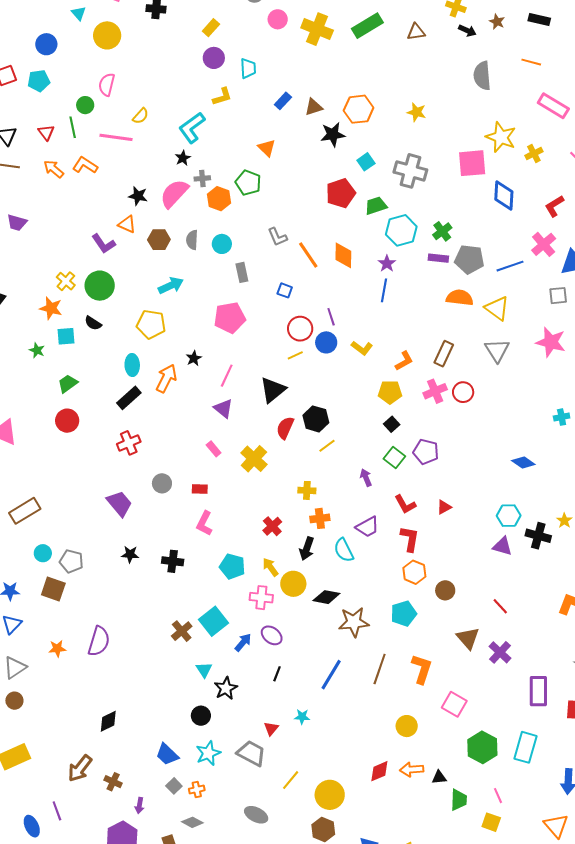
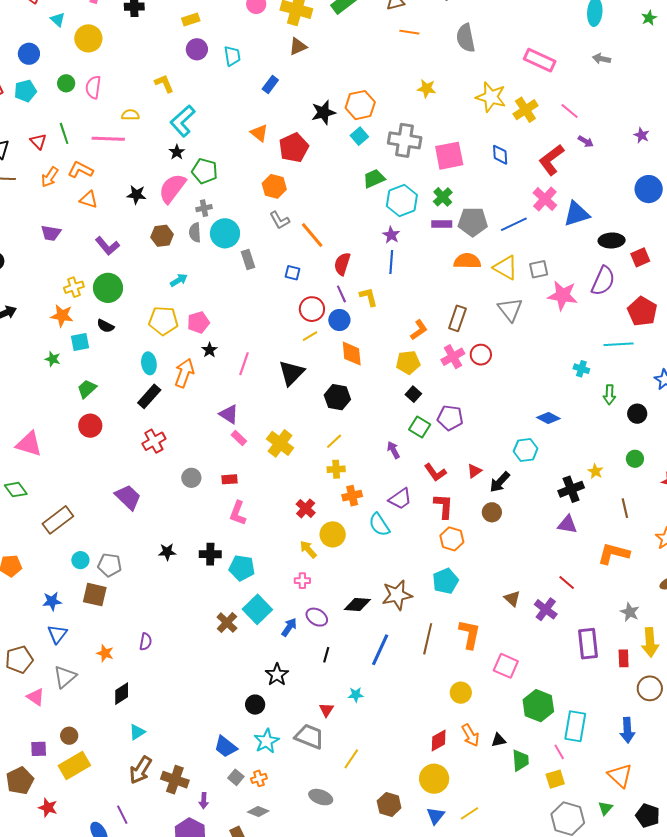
yellow rectangle: (211, 28) -> (191, 19), turned 36
orange line: (531, 62) -> (409, 32), moved
yellow L-shape: (222, 97) -> (164, 84), moved, turned -90
green circle: (85, 105) -> (66, 83), moved
brown triangle: (314, 107) -> (298, 46), moved
orange hexagon: (359, 109) -> (360, 105), moved
yellow star: (417, 112) -> (427, 88), moved
yellow semicircle: (141, 116) -> (130, 115), turned -126
yellow cross: (534, 154) -> (525, 110), size x1.4
pink square: (472, 163) -> (449, 156), moved
orange arrow: (54, 169) -> (50, 177), turned -90
gray cross: (202, 178) -> (204, 208), moved
green pentagon: (248, 183) -> (205, 171), moved
red pentagon: (341, 193) -> (294, 148), moved
blue diamond: (504, 196) -> (500, 155), size x0.7
orange hexagon: (219, 199) -> (274, 186), moved
red L-shape: (554, 206) -> (551, 160), size x1.4
purple trapezoid: (17, 223) -> (51, 233), moved
orange triangle: (127, 224) -> (89, 200), moved
cyan circle: (222, 244) -> (225, 233), size x1.5
orange diamond: (343, 255) -> (352, 354), moved
yellow cross: (66, 281) -> (74, 287), turned 36
cyan arrow: (171, 285) -> (179, 280), size x0.7
gray square: (558, 296) -> (539, 269), moved
pink pentagon: (230, 318) -> (198, 322), moved, size x0.7
yellow L-shape: (362, 348) -> (369, 297), moved, turned -135
purple triangle: (223, 408) -> (229, 414), moved
cyan cross: (562, 417) -> (581, 369), turned 35
red semicircle: (285, 428) -> (342, 264), moved
yellow line: (327, 446) -> (334, 441), moved
purple trapezoid: (119, 503) -> (128, 497), moved
cyan hexagon: (509, 516) -> (526, 450), moved
black cross: (538, 536) -> (571, 489), turned -30
purple triangle: (502, 546) -> (567, 524), moved
black arrow: (307, 549) -> (500, 482), moved, turned 30
cyan pentagon: (232, 566) -> (242, 568), moved
yellow circle: (293, 584) -> (333, 534), moved
brown circle: (445, 590) -> (492, 512), moved
black diamond: (326, 597) -> (357, 605), moved
pink cross: (261, 598) -> (302, 581), size x0.7
red line: (500, 606) -> (567, 582), moved
brown triangle: (468, 638) -> (512, 599), size x0.7
purple semicircle: (99, 641) -> (146, 642), size x0.6
orange star: (57, 648) -> (105, 653), turned 30
cyan triangle: (204, 670) -> (137, 732), moved, turned 36
brown circle: (14, 701) -> (69, 736), moved
black diamond: (108, 721) -> (122, 694), moved
cyan rectangle: (525, 747) -> (575, 726), moved
orange arrow: (412, 769) -> (470, 735), turned -110
brown cross: (113, 782) -> (175, 780), size x1.5
yellow circle: (330, 795) -> (434, 779), moved
yellow square: (491, 822) -> (555, 779), turned -30

